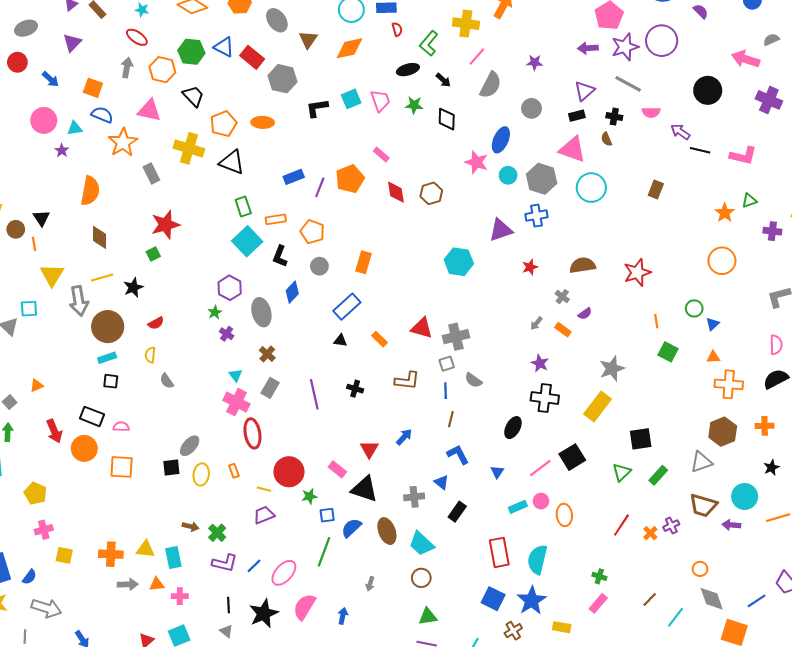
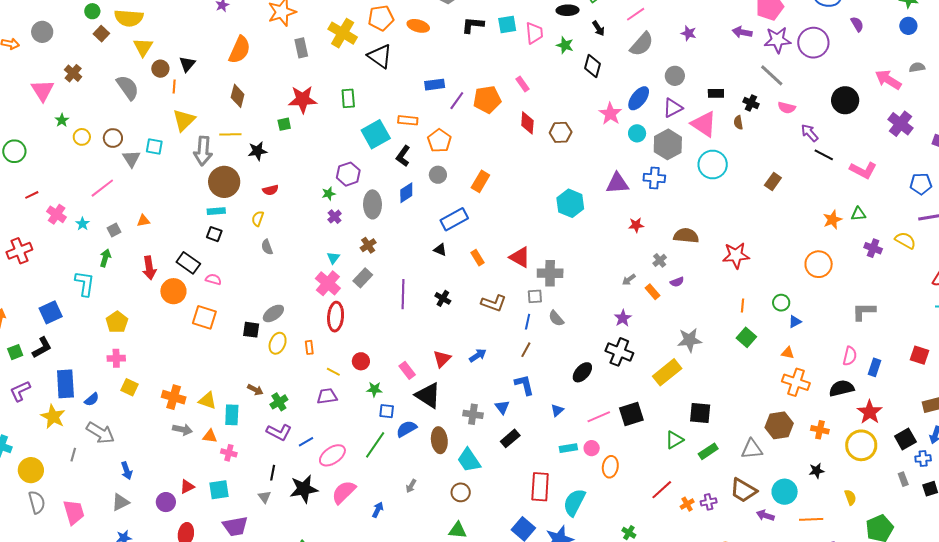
purple triangle: (584, 91) -> (673, 108), moved
green rectangle: (243, 206) -> (348, 98), moved
red circle: (289, 472) -> (361, 361), size x0.6

